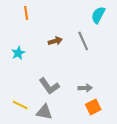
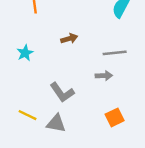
gray line: (83, 41) -> (115, 53), moved, turned -72
gray arrow: (85, 88) -> (104, 76), moved

